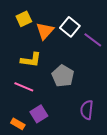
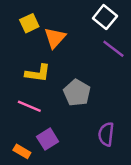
white square: (70, 27) -> (105, 17), moved

